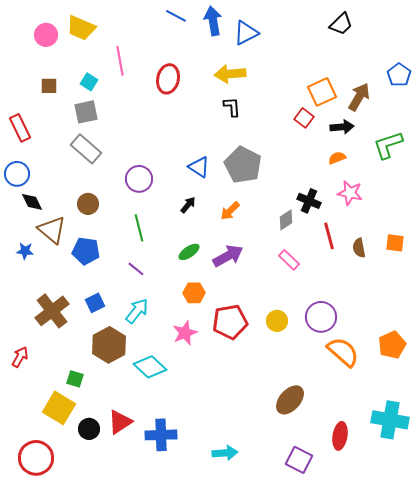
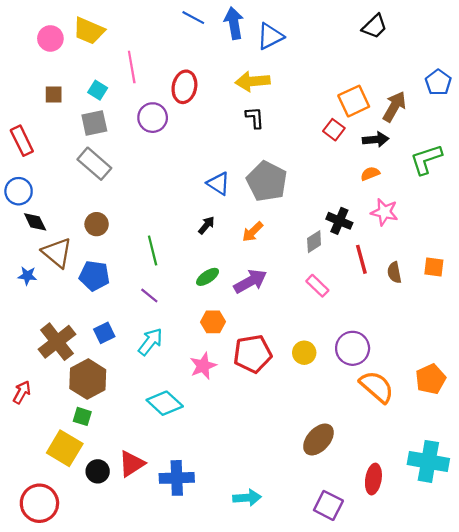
purple circle: (139, 179) -> (153, 118), moved
brown hexagon: (109, 345) -> (88, 379), moved

